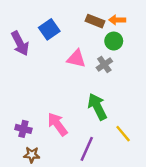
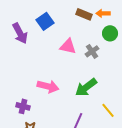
green circle: (114, 41) -> (110, 33), moved
green arrow: (97, 107) -> (86, 87), turned -100
pink arrow: (57, 124) -> (48, 86), moved, turned 140

